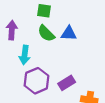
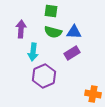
green semicircle: (46, 33) -> (53, 32), turned -30
purple rectangle: (67, 83) -> (72, 53), moved

